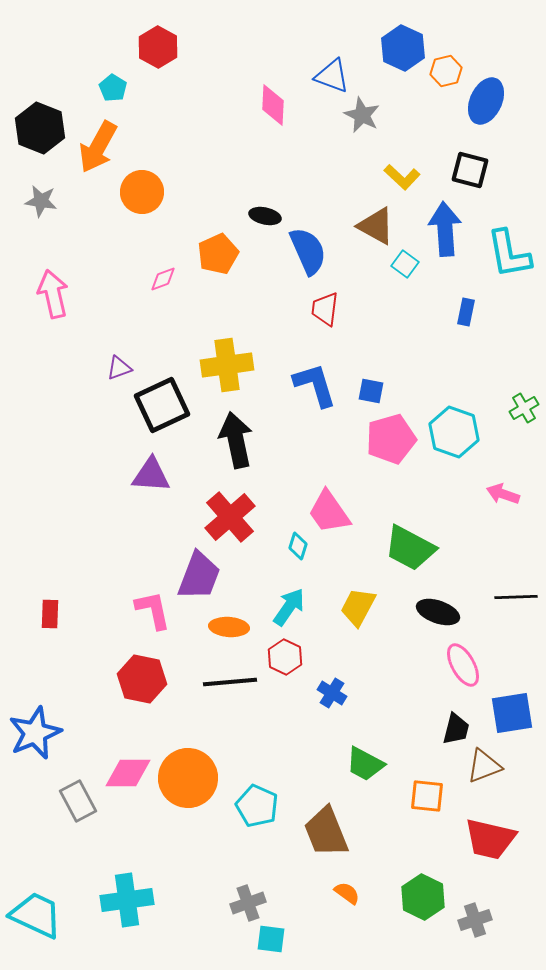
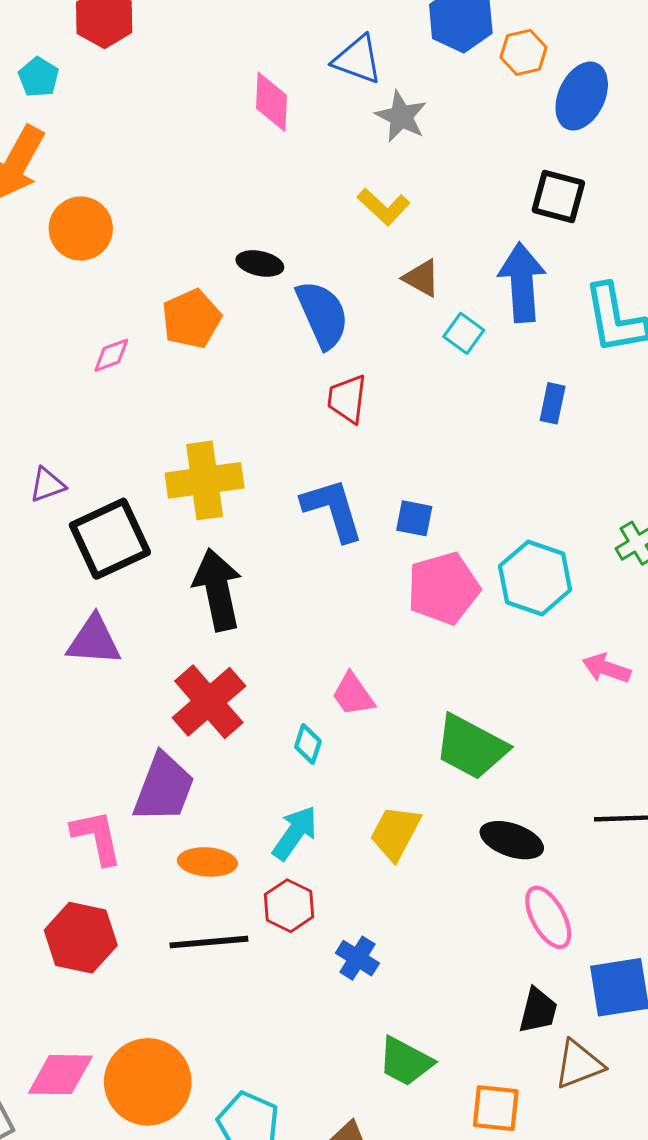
yellow L-shape: (402, 177) -> (384, 207), moved
brown triangle: (376, 226) -> (422, 278), size x0.7
pink trapezoid: (329, 512) -> (353, 695), size x0.7

